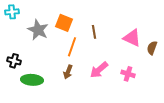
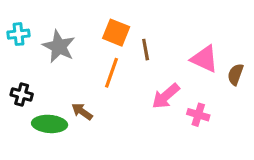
cyan cross: (12, 12) -> (19, 34), moved
orange square: (64, 23) -> (116, 33), moved
pink arrow: (99, 70) -> (166, 96), moved
brown arrow: (68, 72) -> (82, 112), moved, turned 104

